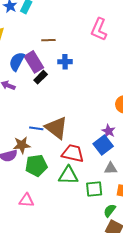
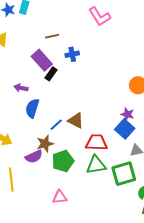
pink L-shape: (99, 29) -> (100, 16), turned -45
blue semicircle: (17, 62) -> (32, 108), moved
blue line: (36, 128) -> (56, 125), turned -40
brown triangle: (56, 128) -> (76, 121), size x0.7
green square: (94, 189) -> (124, 174), size x1.4

